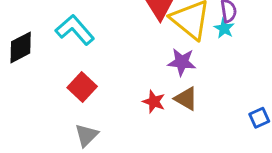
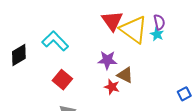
purple star: (182, 62) -> (107, 60), moved
brown triangle: (186, 99) -> (125, 75), moved

